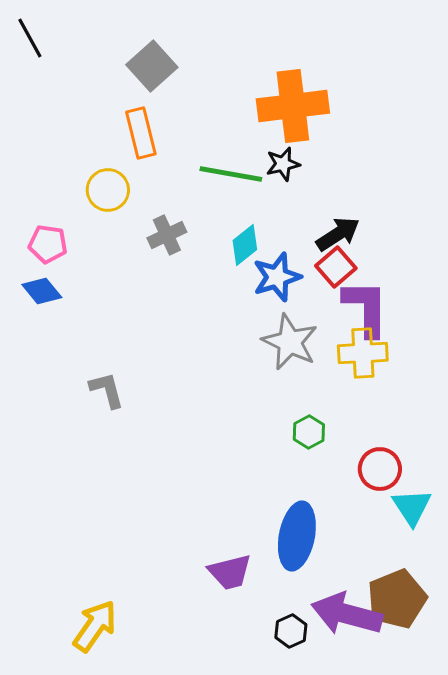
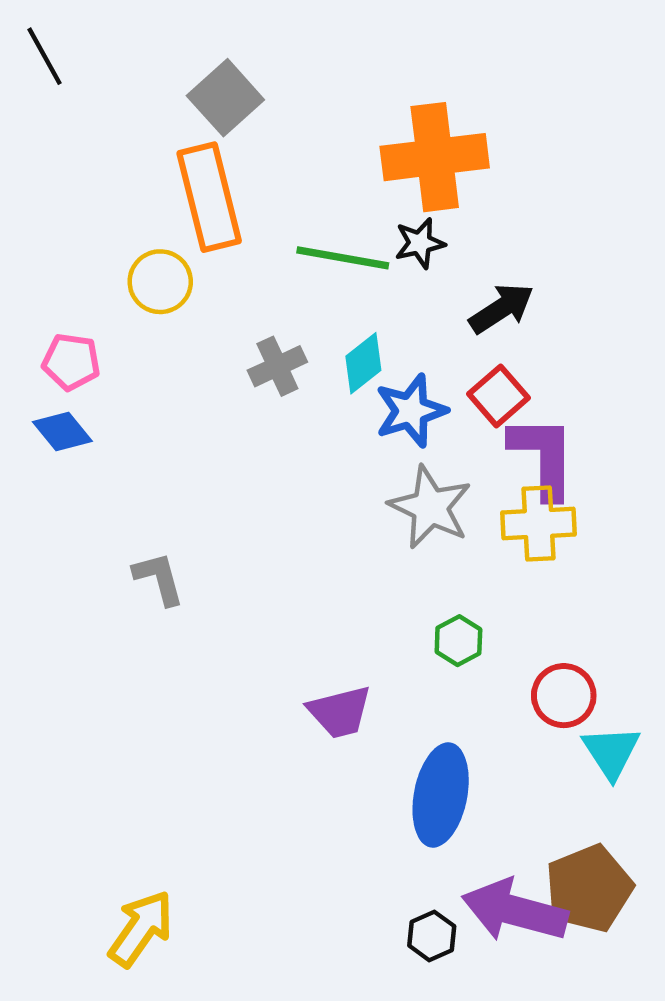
orange rectangle: (141, 133) -> (209, 197), size x1.4
black arrow: (338, 234) -> (501, 308), moved
gray cross: (167, 235) -> (277, 366), moved
purple trapezoid: (230, 572) -> (340, 712), moved

